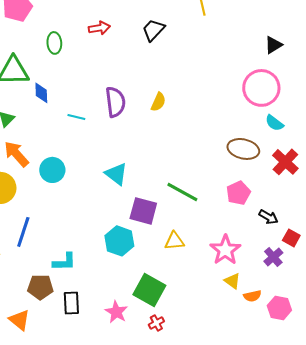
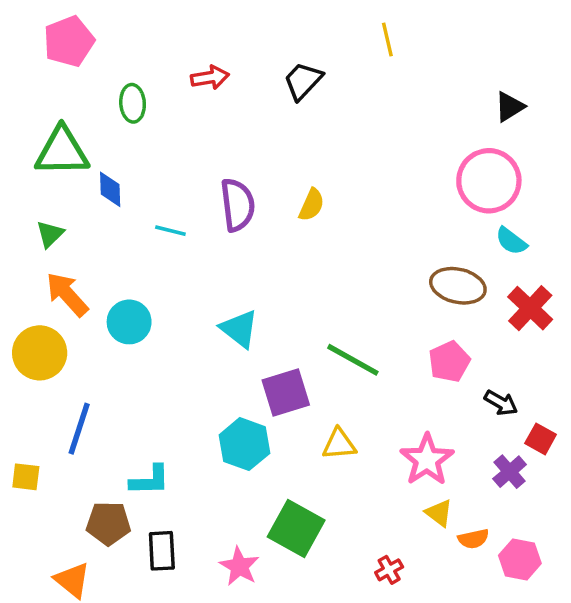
purple square: (143, 211) -> (286, 392), turned -32
red cross: (156, 323) -> (389, 570), moved

